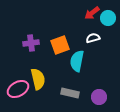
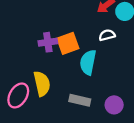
purple cross: (31, 43) -> (48, 42), moved
pink ellipse: (18, 89) -> (18, 95), turned -30

